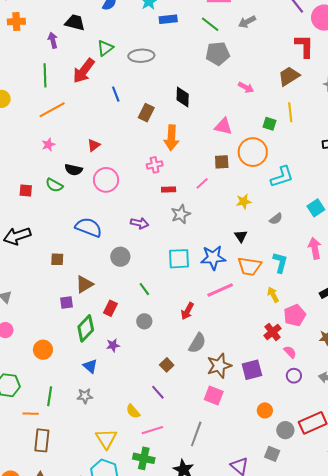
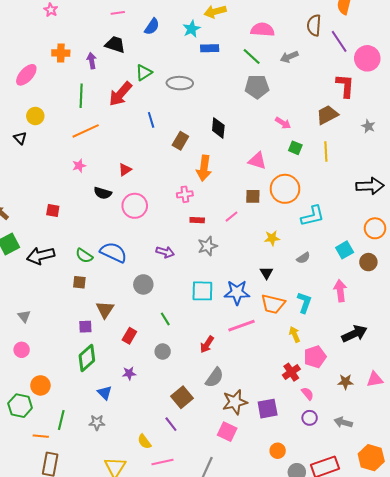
orange cross: (16, 22) -> (61, 53), moved
green square: (269, 124) -> (295, 148), moved
green semicircle: (54, 185) -> (84, 256), moved
brown triangle: (84, 284) -> (105, 310), turned -30
green diamond: (86, 328) -> (87, 358), moved
orange circle: (43, 350) -> (40, 385), moved
brown square: (167, 365) -> (182, 397), size x1.5

